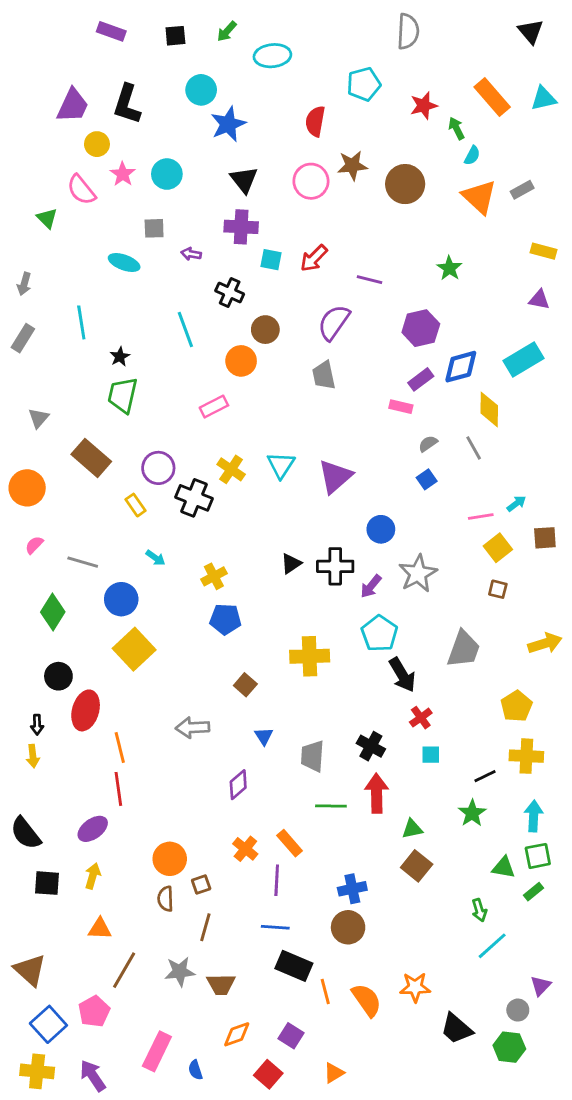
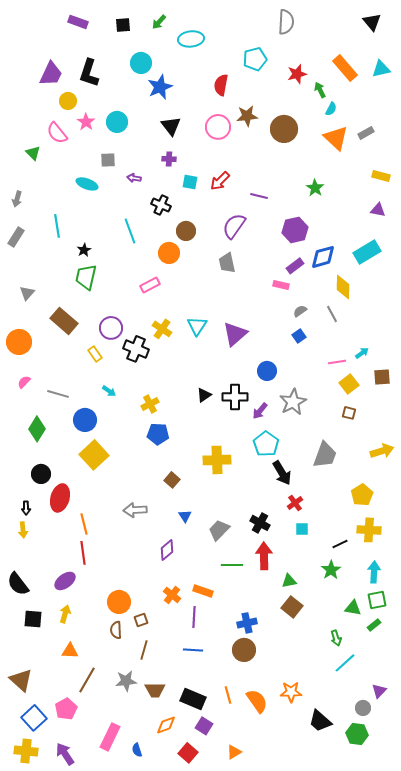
purple cross: (241, 227) -> (169, 159), size x0.6
gray trapezoid: (312, 756) -> (219, 530), turned 40
orange rectangle: (290, 843) -> (203, 591), turned -30
black rectangle: (294, 966) -> (193, 699), moved

